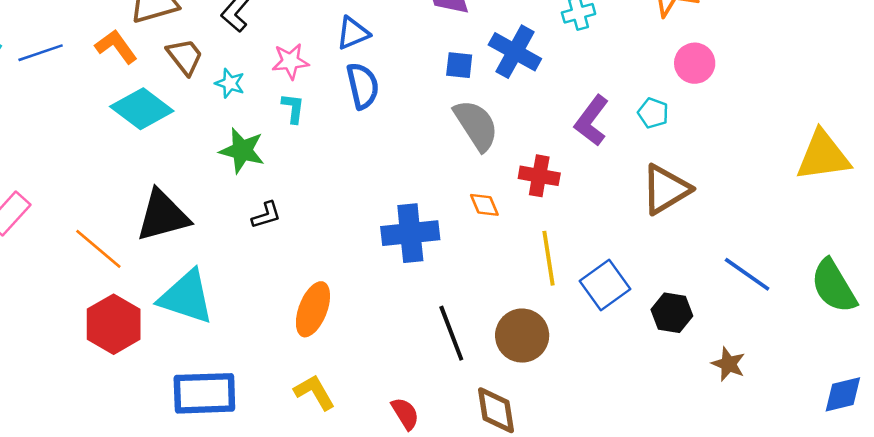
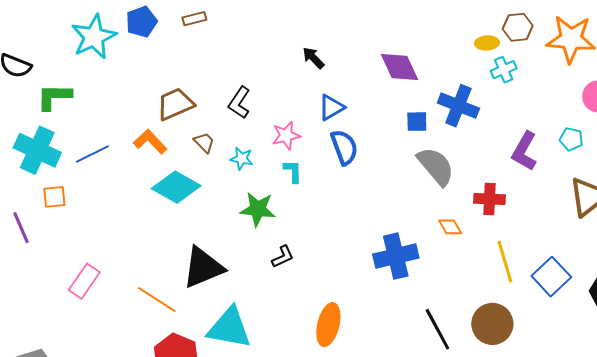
brown trapezoid: (185, 57) -> (204, 142), size x0.7

